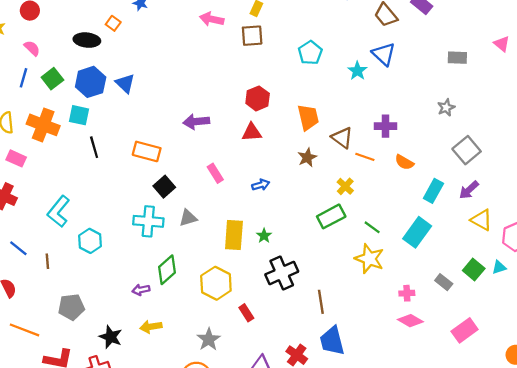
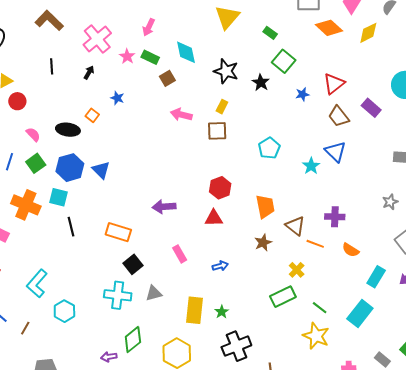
pink semicircle: (32, 48) -> (33, 134), moved
brown line: (47, 261) -> (25, 328), turned 32

